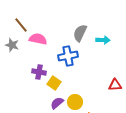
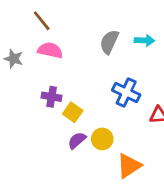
brown line: (21, 25) -> (42, 21), moved
cyan arrow: (103, 40) -> (144, 40), moved
blue cross: (68, 56) -> (126, 93), moved, turned 36

